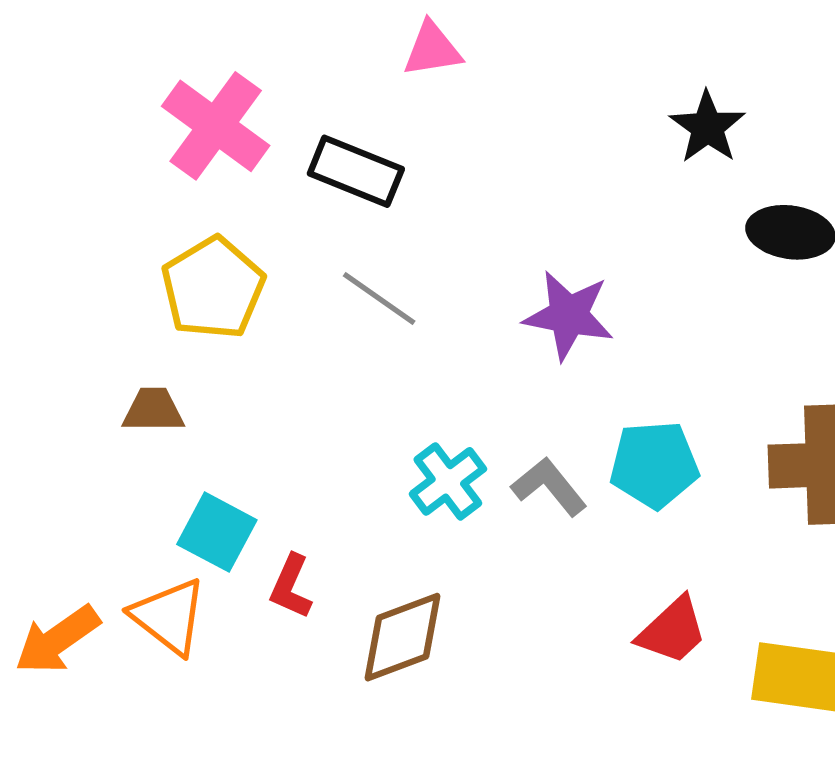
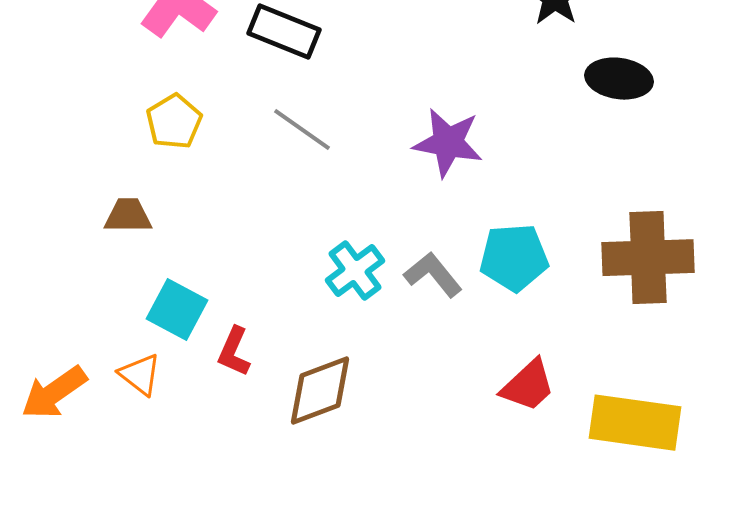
yellow pentagon: (213, 288) -> (174, 122), size x0.7
orange triangle: (169, 616) -> (140, 375), size x0.7

